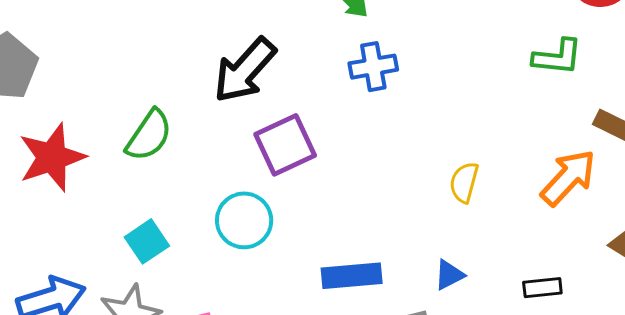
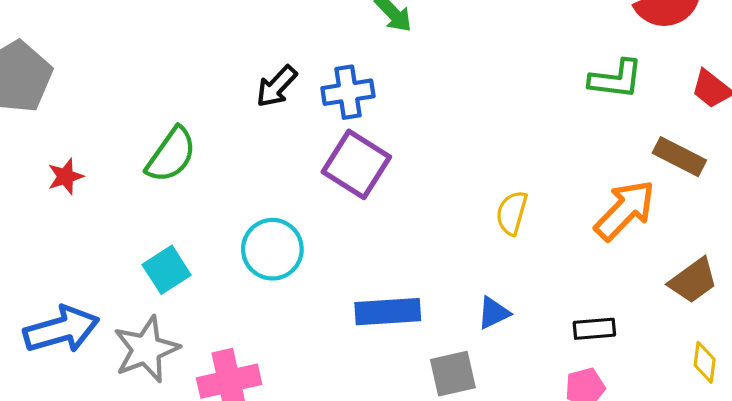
blue cross: (373, 67) -> (348, 92), moved
black arrow: (245, 70) -> (277, 86), size x0.6
purple square: (285, 145) -> (356, 164), moved, turned -34
red star: (52, 157) -> (65, 176), size x0.5

